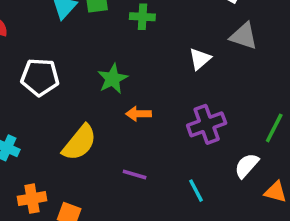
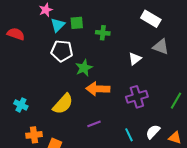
white pentagon: (40, 77) -> (62, 51), moved
orange arrow: (139, 114) -> (98, 89), size x1.6
white semicircle: (247, 166) -> (153, 132), moved
purple line: (135, 175) -> (94, 124), turned -40

